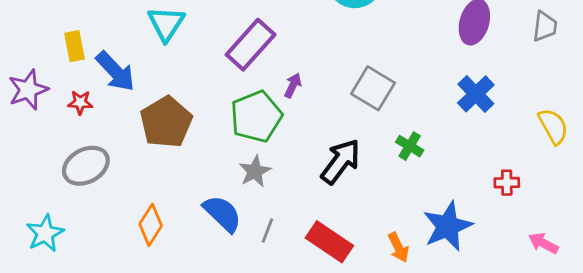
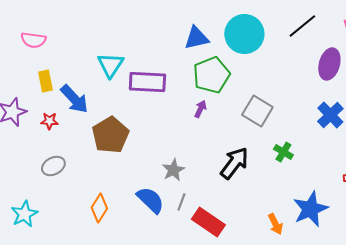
purple rectangle: (251, 45) -> (147, 82), moved, turned 51
green pentagon: (256, 116) -> (211, 75), moved
gray ellipse: (86, 166) -> (53, 166), size x0.7
gray line: (267, 230) -> (181, 202), moved
red rectangle: (329, 242) -> (208, 222), moved

